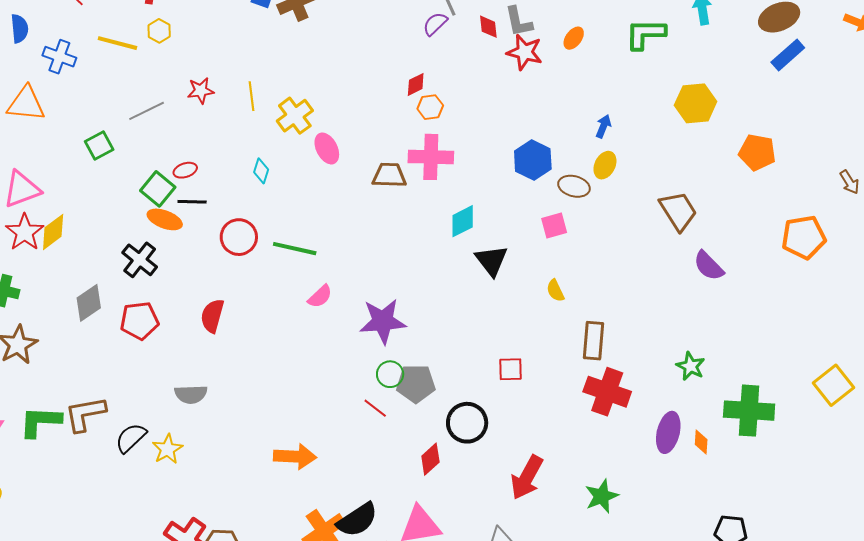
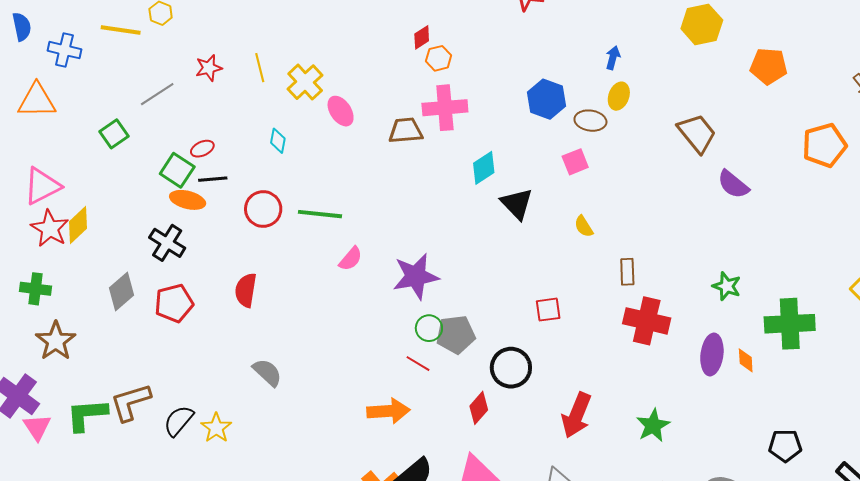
brown rectangle: (594, 341) -> (627, 272), size x0.7
gray semicircle: (191, 394) -> (267, 372), moved, turned -128
orange arrow: (295, 456) -> (388, 411), moved

